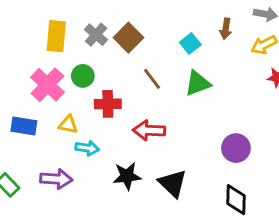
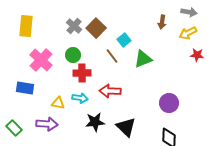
yellow rectangle: (56, 36) -> (26, 26), moved
cyan square: (190, 44) -> (124, 40), moved
green circle: (83, 76) -> (73, 55), moved
yellow triangle: (68, 125) -> (58, 103), moved
cyan arrow: (87, 148) -> (80, 98), moved

